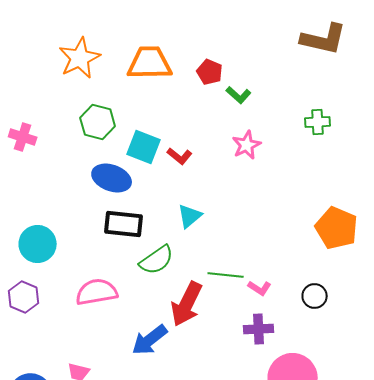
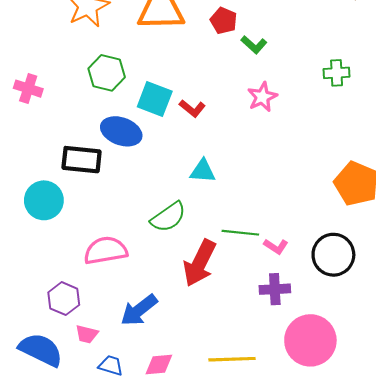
cyan triangle: (190, 216) -> (203, 171), turned 44
black rectangle: (124, 224) -> (82, 160), moved
black circle: (315, 296) -> (333, 255), size x1.6
purple hexagon: (24, 297) -> (64, 299), moved
blue arrow: (150, 340) -> (139, 310), moved

